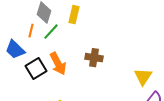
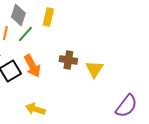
yellow triangle: (143, 77) -> (94, 69), moved

